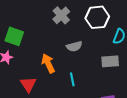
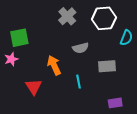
green square: (14, 36) -> (19, 38), turned -30
gray rectangle: (110, 61) -> (107, 66), moved

